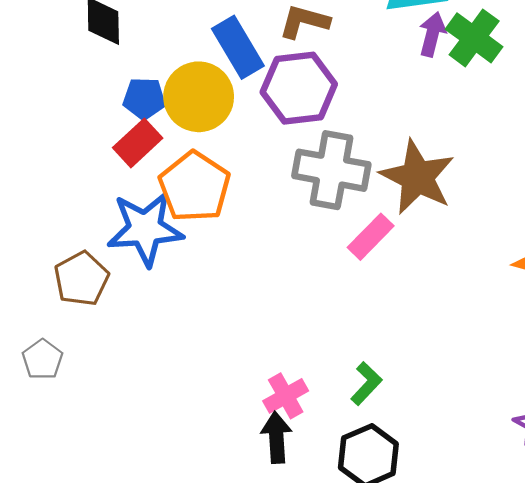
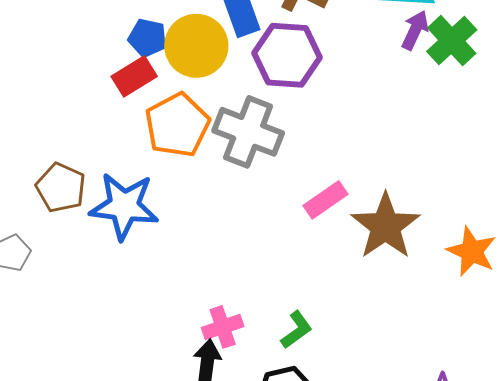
gray cross: (331, 170) -> (248, 132), moved
brown star: (417, 177) -> (386, 226), moved
blue star: (145, 229) -> (124, 206), moved
brown pentagon: (81, 279) -> (61, 188), turned -30

